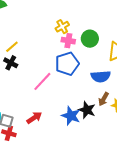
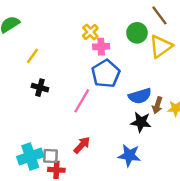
green circle: (90, 39) -> (137, 33), moved
yellow line: (12, 47) -> (33, 56), moved
blue semicircle: (101, 76) -> (140, 96), moved
blue star: (71, 116) -> (129, 155), moved

